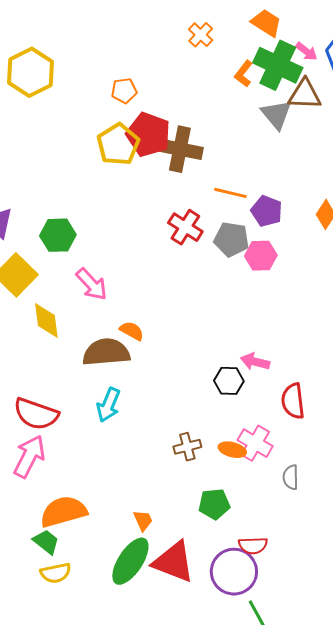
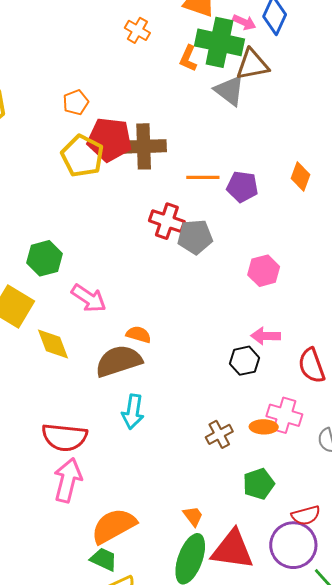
gray pentagon: (231, 239) -> (195, 237), moved
pink hexagon: (261, 256) -> (264, 271), moved

